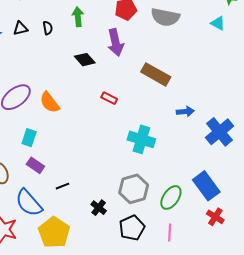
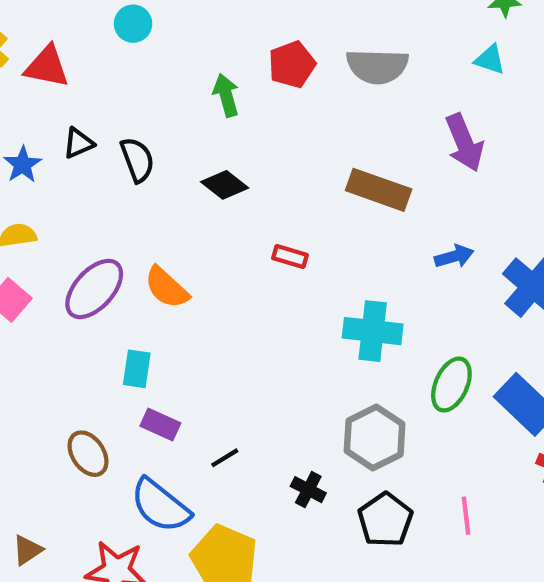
green arrow: (78, 17) -> (226, 95), moved
black semicircle: (48, 28) -> (137, 160), moved, size x1.5
purple arrow: (116, 42) -> (464, 143), moved
green ellipse: (171, 197) -> (451, 385), moved

